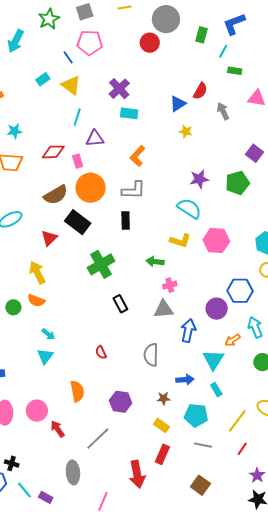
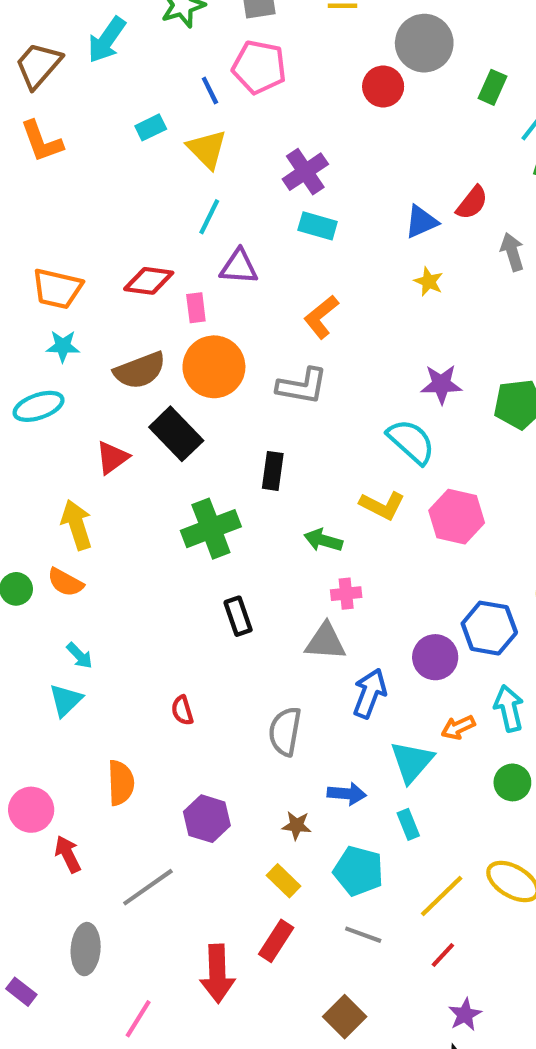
cyan star: (15, 131) -> (63, 346), moved
black rectangle: (126, 221) -> (273, 471), moved

